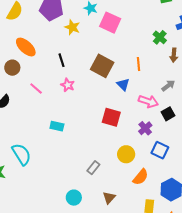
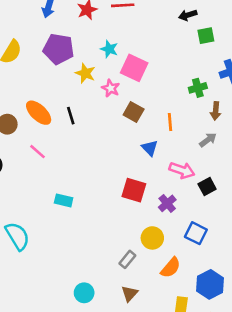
green cross: (160, 37) -> (198, 88), turned 32
orange ellipse: (26, 47) -> (39, 113), moved
brown square: (102, 66) -> (134, 112), moved, size x0.7
pink star: (68, 85) -> (111, 88), moved
gray arrow: (168, 86) -> (208, 140), moved
purple cross: (145, 128) -> (167, 203), moved
gray rectangle: (93, 168) -> (127, 259), moved

